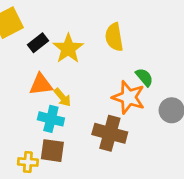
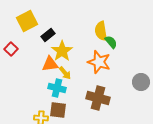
yellow star: (68, 48) -> (62, 51), moved
green semicircle: (144, 77) -> (111, 42), moved
orange star: (129, 97) -> (99, 62), moved

